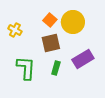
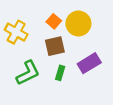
yellow cross: (15, 30) -> (16, 32), size x1.5
green L-shape: (26, 68) -> (28, 73), turned 60

